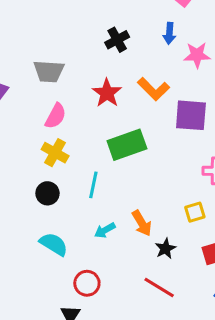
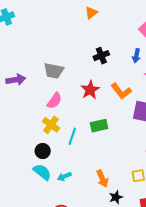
green rectangle: (127, 145) -> (99, 126), size x0.7
cyan line: (93, 185) -> (72, 136), moved
cyan arrow: (105, 230) -> (64, 176), moved
cyan semicircle: (54, 244) -> (42, 172), moved

